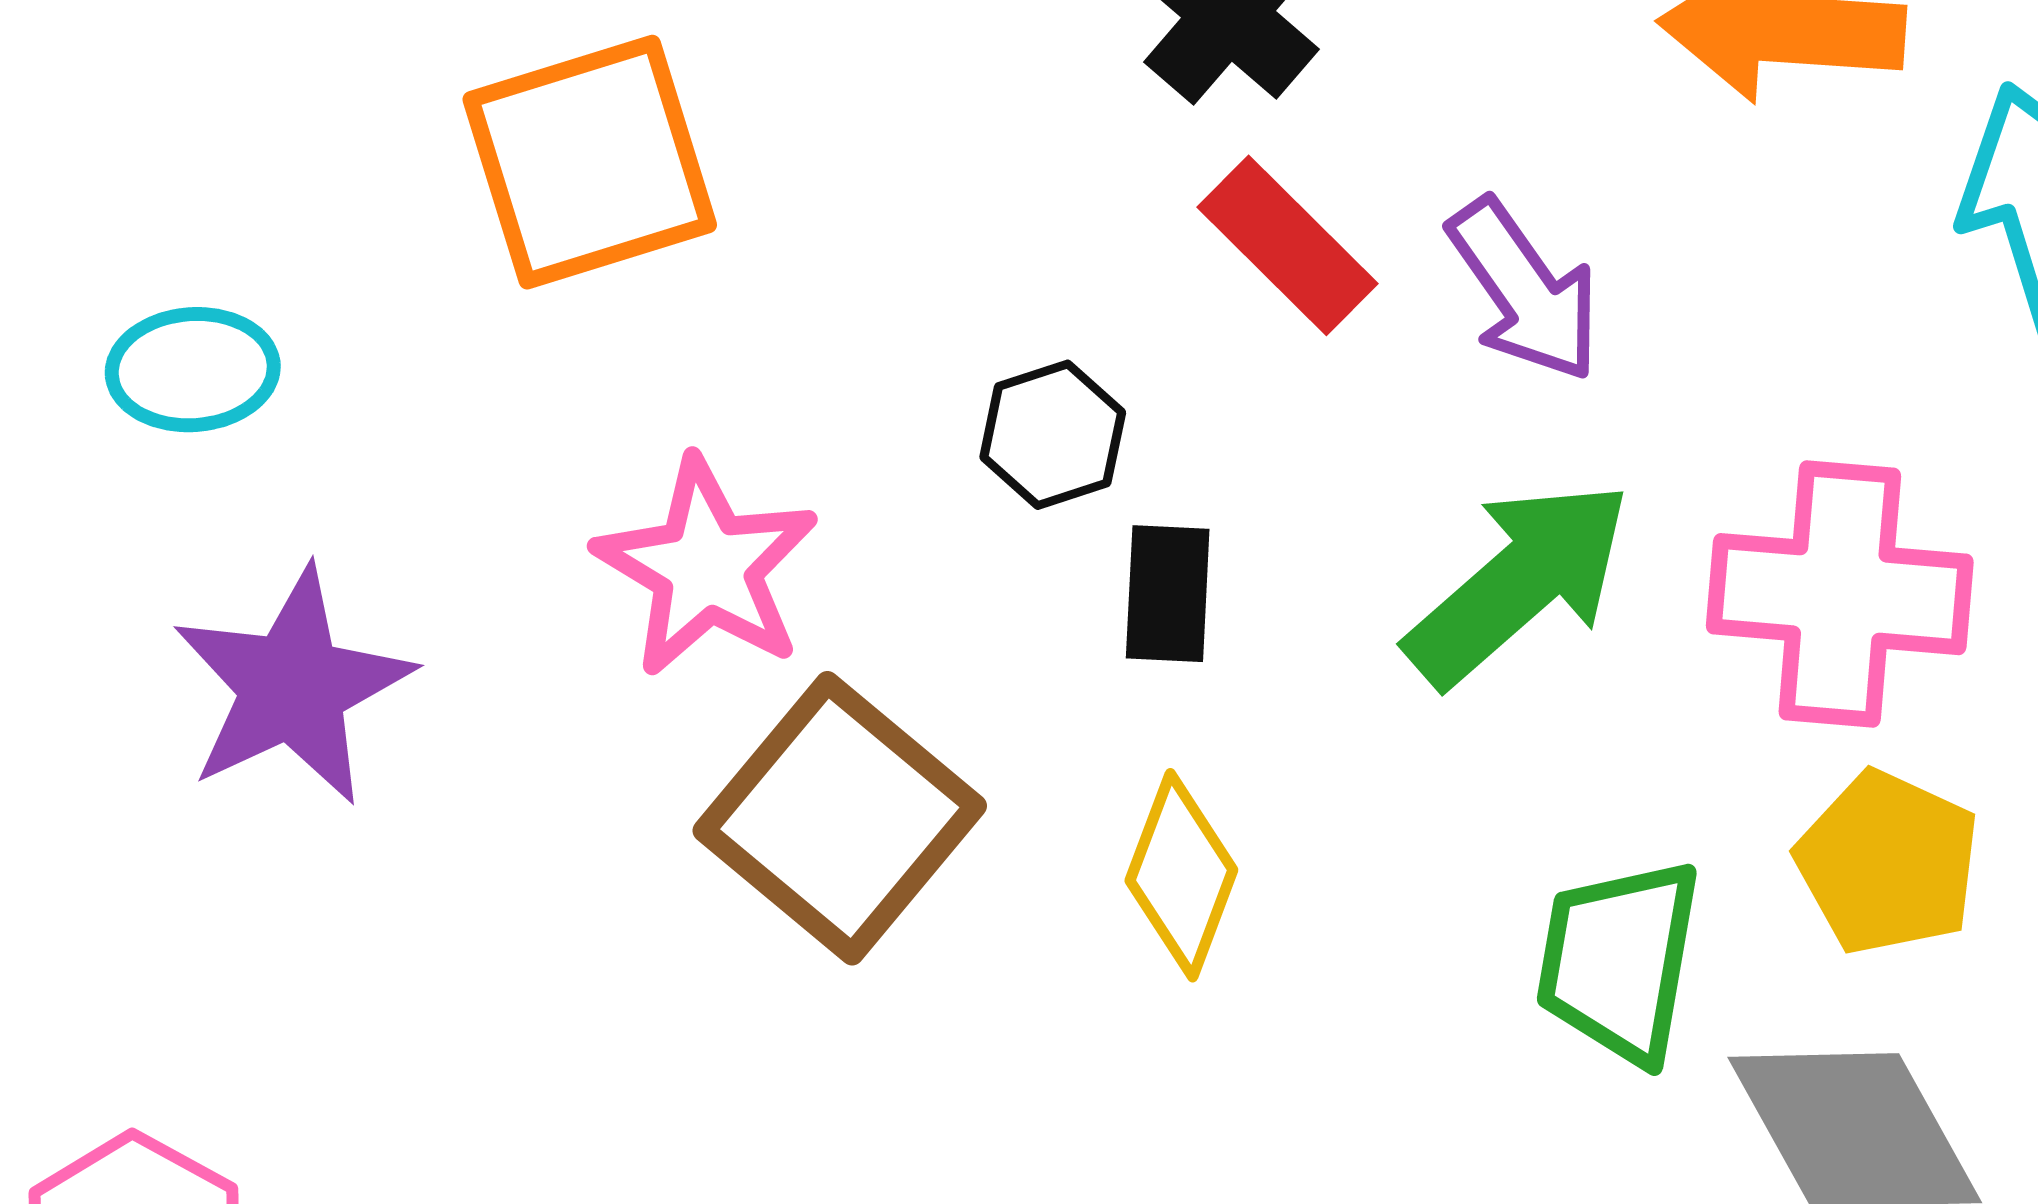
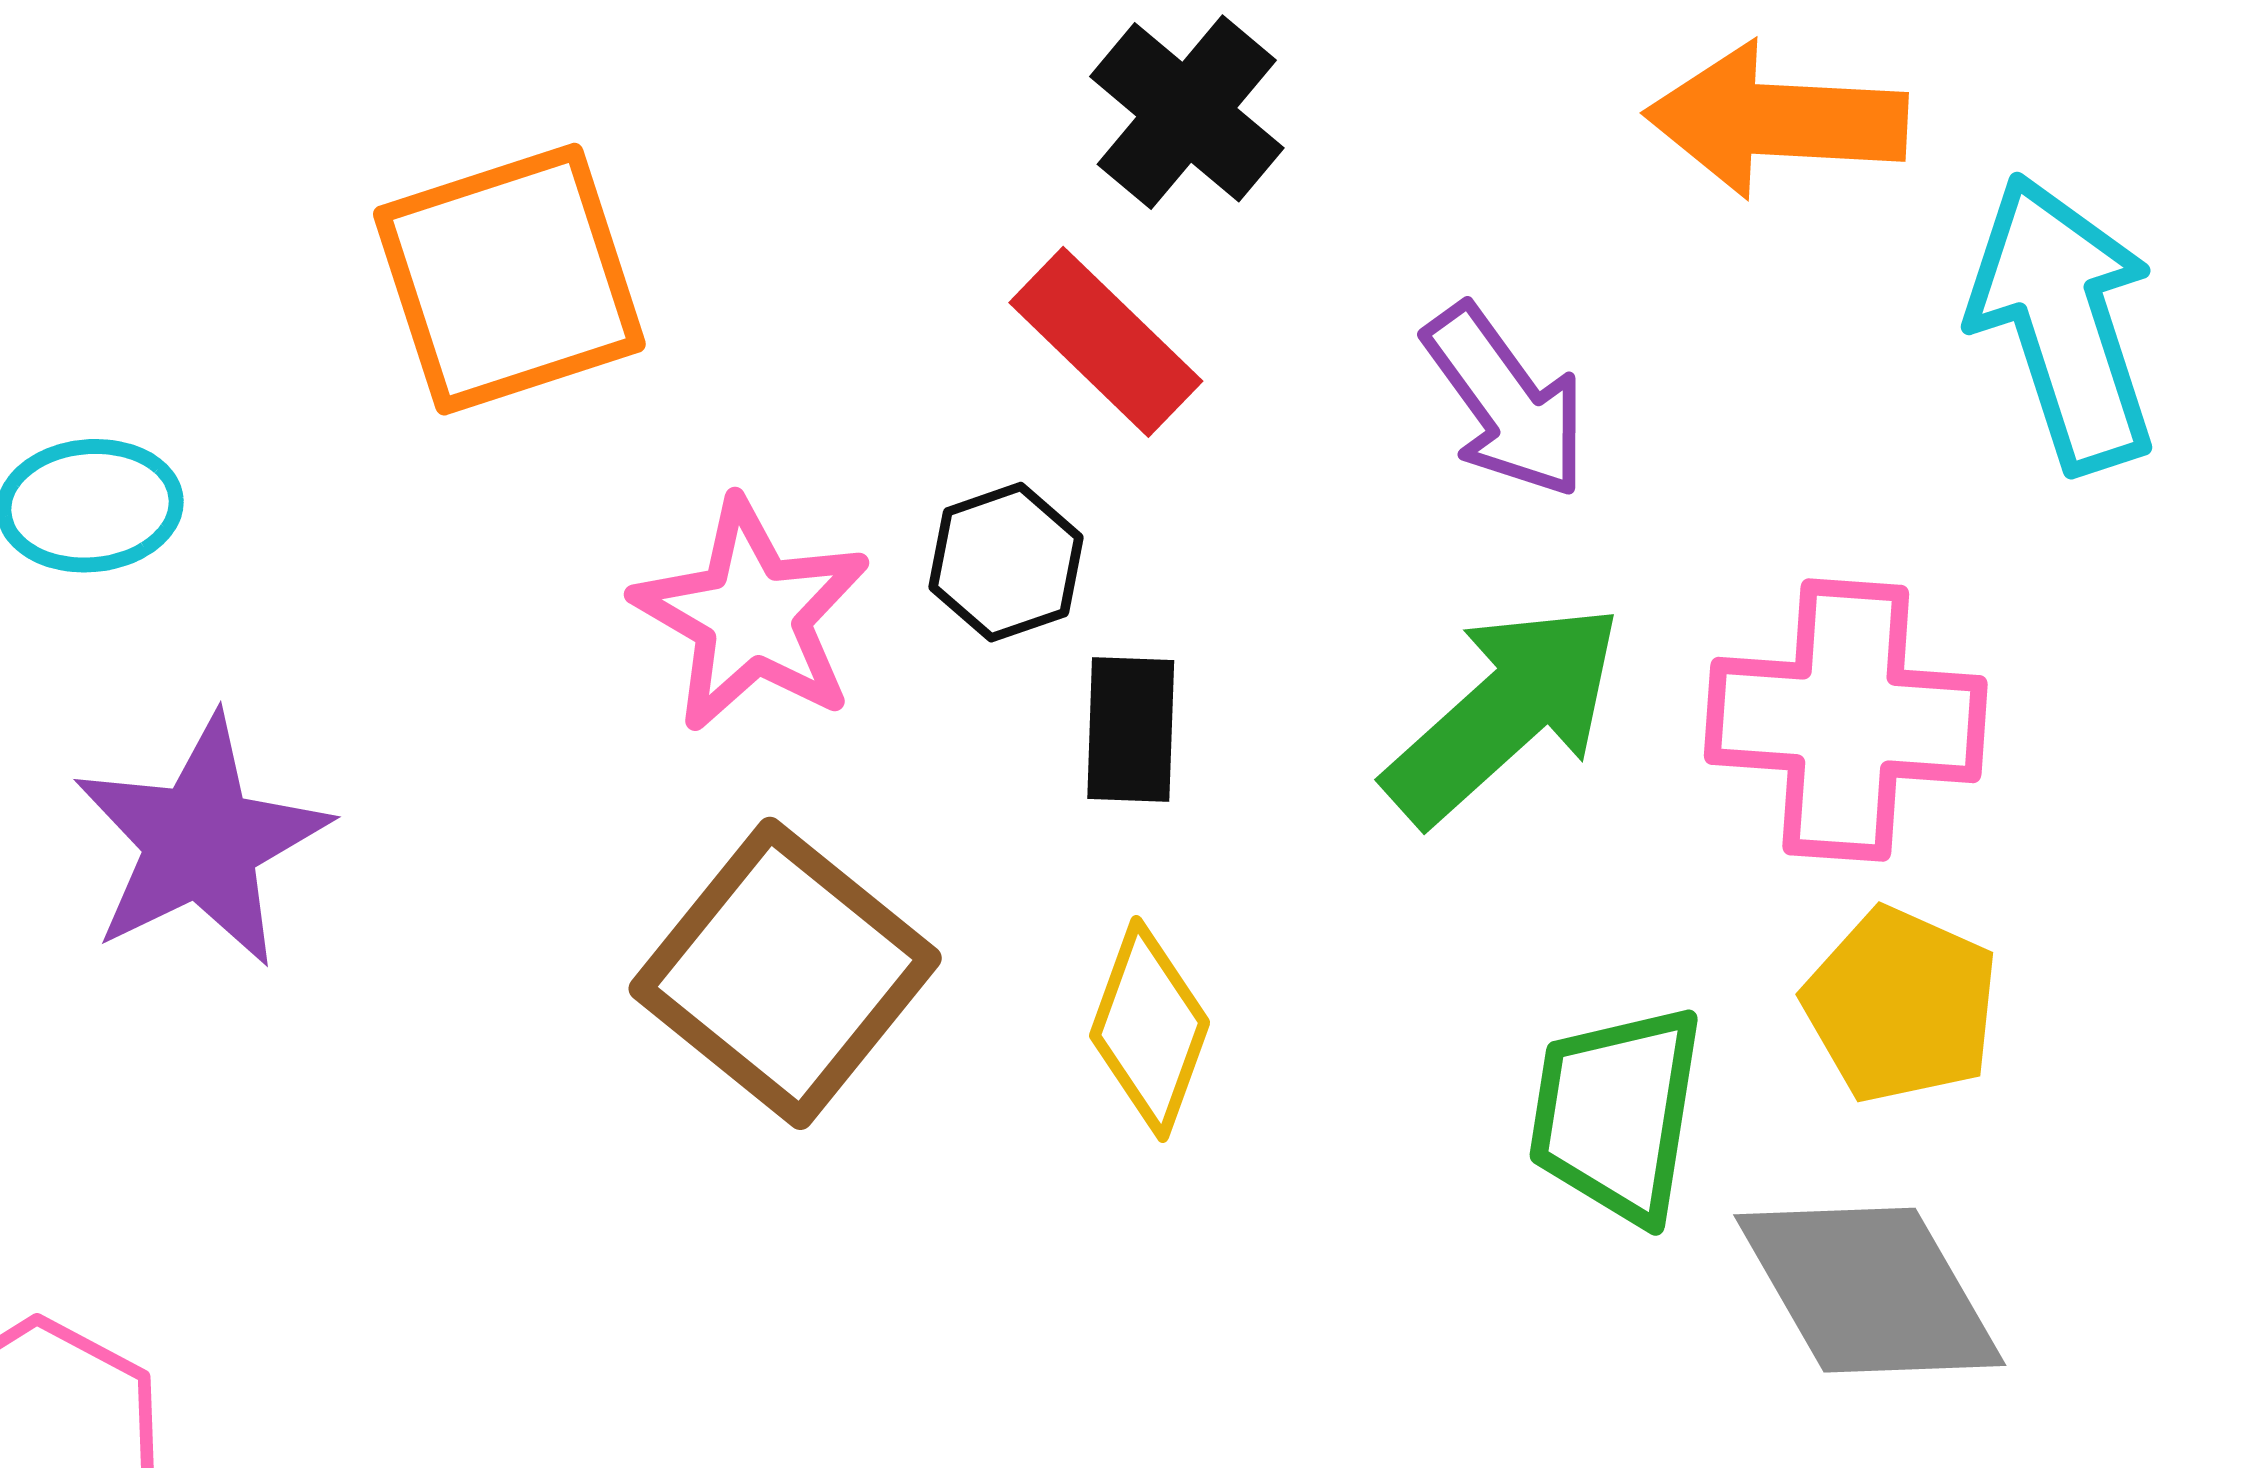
red rectangle: (1287, 245) -> (1106, 342), moved
pink star: (707, 567) -> (752, 615), moved

